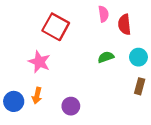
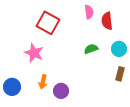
orange arrow: (37, 96) -> (43, 82), moved

